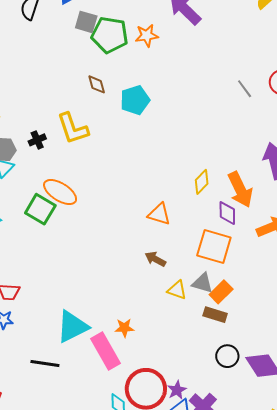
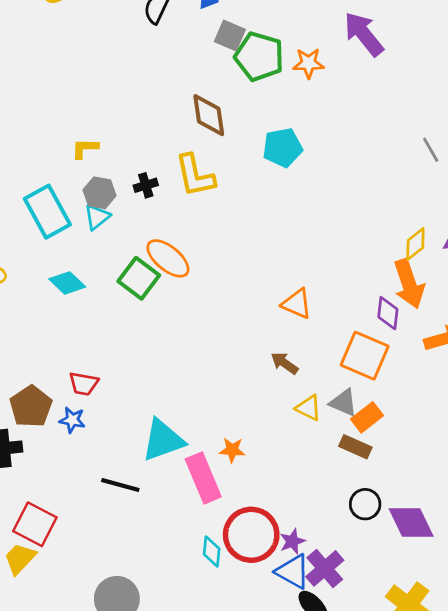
brown diamond: (97, 84) -> (209, 115), moved, size x1.6
yellow diamond: (202, 182) -> (415, 244), moved

